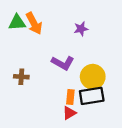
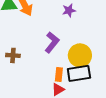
purple L-shape: (63, 63) -> (52, 42), turned -80

